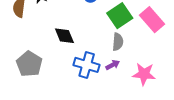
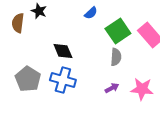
blue cross: (87, 65) -> (63, 80), moved
purple arrow: (113, 65) -> (112, 88), moved

